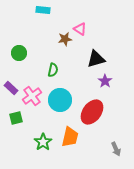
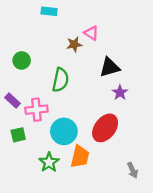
green semicircle: (53, 70) -> (60, 80), size x1.5
pink cross: (32, 96) -> (36, 110), turned 30
cyan circle: (60, 100) -> (64, 131), moved

